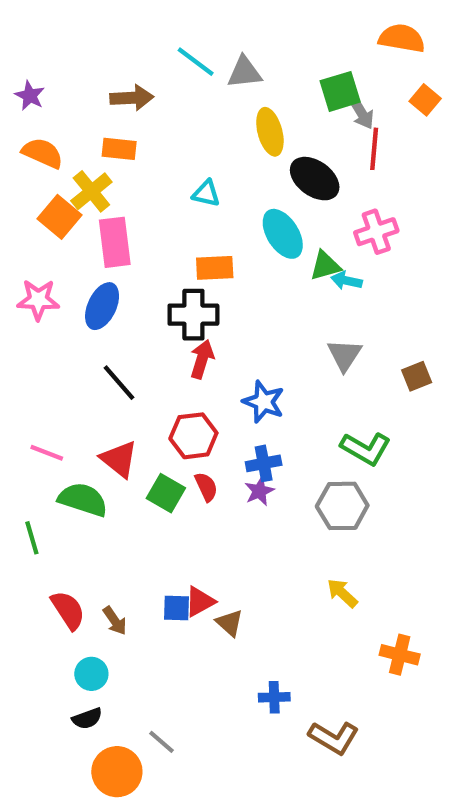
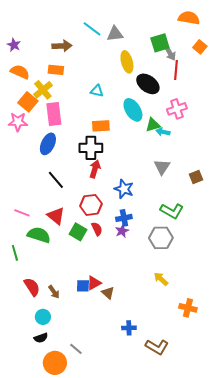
pink star: (38, 300) -> (18, 122), moved

